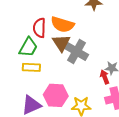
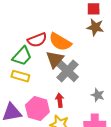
red semicircle: (39, 28) -> (37, 40), turned -126
red arrow: (105, 77) -> (60, 100), moved

